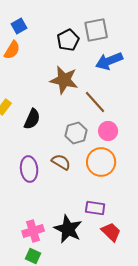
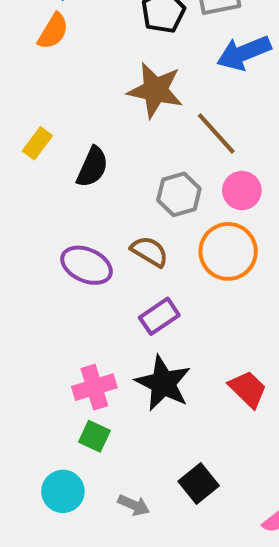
purple ellipse: (29, 169) -> (87, 265), turned -60
purple rectangle: (95, 208) -> (159, 316), moved, turned -42

